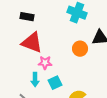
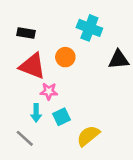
orange circle: (80, 49) -> (65, 57), moved

